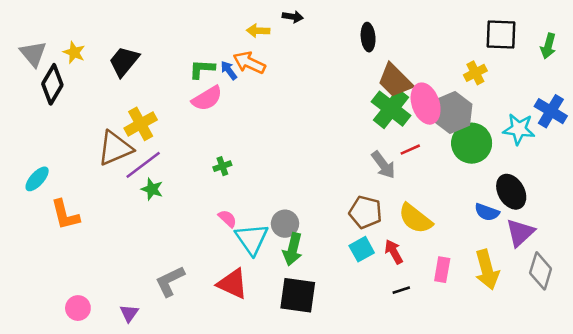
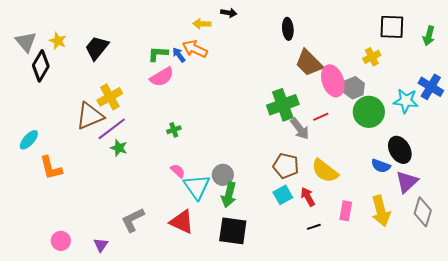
green cross: (391, 109) -> (283, 105), moved, turned 32
gray hexagon: (452, 112) -> (354, 88), size x0.7

